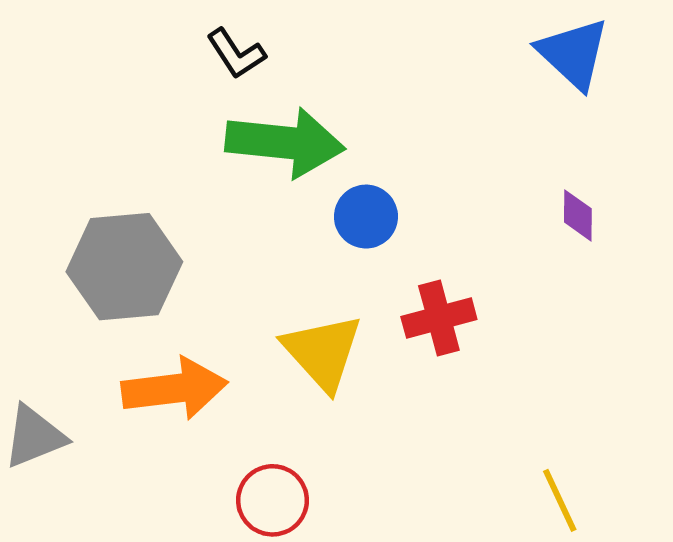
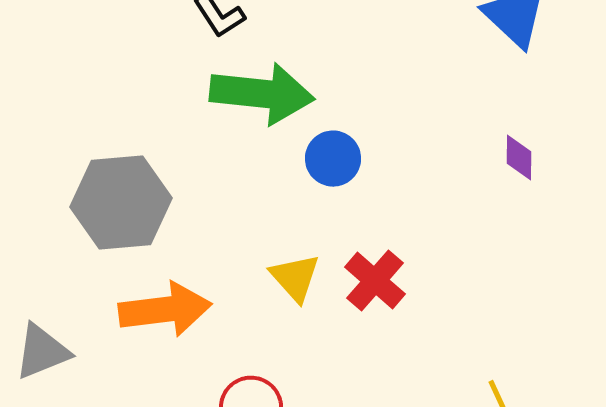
red cross: (439, 318) -> (375, 281), moved, turned -34
yellow triangle: (323, 352) -> (295, 278), size x0.7

